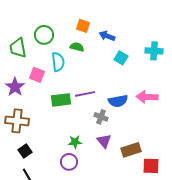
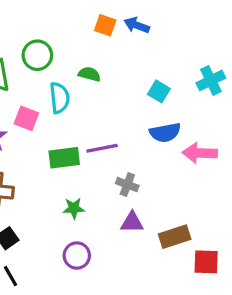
orange square: (83, 26) -> (105, 25), moved
blue arrow: (107, 36) -> (137, 25), moved
cyan cross: (154, 51) -> (211, 80), turned -30
blue semicircle: (118, 101) -> (165, 132), moved
purple triangle: (104, 141) -> (132, 222), turned -49
green star: (75, 142) -> (74, 208), moved

